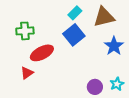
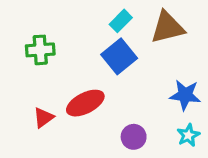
blue star: (114, 46) -> (185, 95), moved, turned -30
red ellipse: (42, 53) -> (85, 103), moved
purple circle: (95, 87) -> (134, 137), moved

